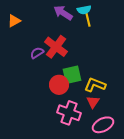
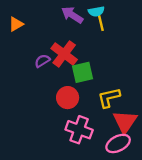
green square: (72, 75) -> (82, 72), moved
yellow L-shape: (95, 85) -> (109, 98), turned -35
red triangle: (93, 102) -> (125, 122), moved, size x1.6

